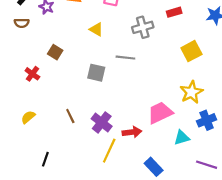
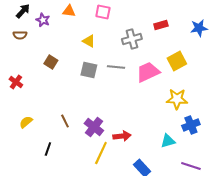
gray square: (96, 73) -> (89, 70), moved
red cross: (32, 74) -> (16, 82), moved
yellow star: (191, 92) -> (177, 99), turned 30
pink trapezoid: (160, 113) -> (148, 72), moved
black line: (45, 159) -> (48, 149), moved

